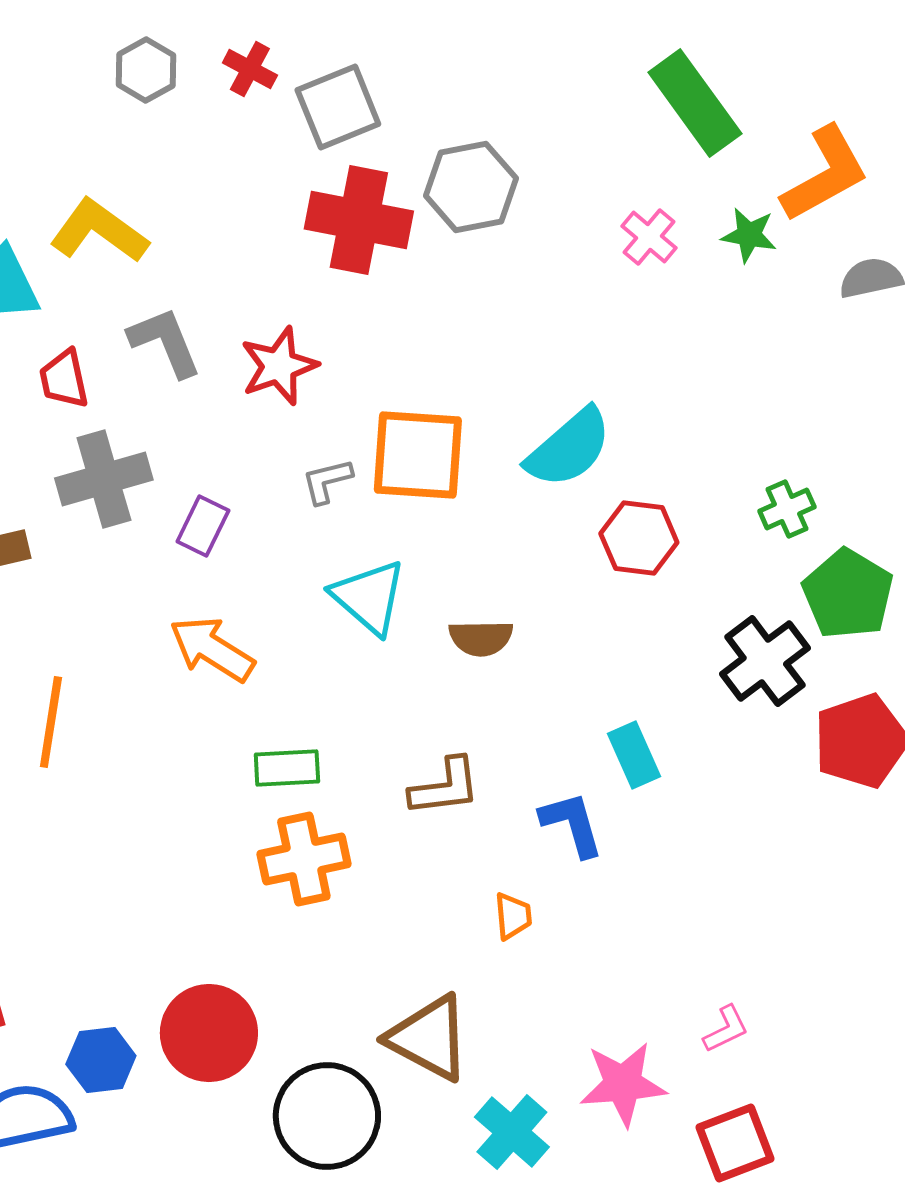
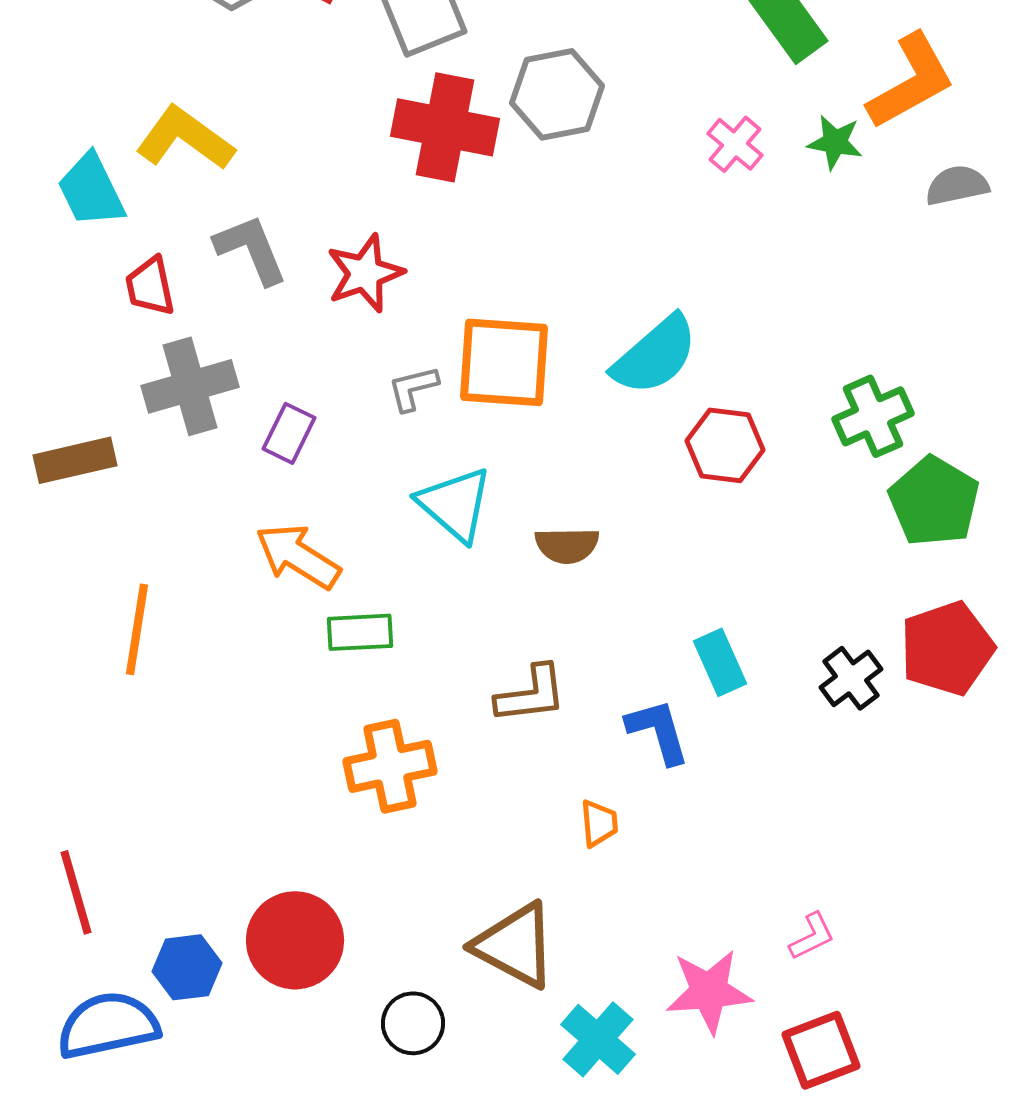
green cross: (787, 509) -> (873, 416), size x1.4
black cross: (765, 661) -> (851, 678), moved, size x0.7
green rectangle: (287, 768) -> (360, 632), moved
black circle: (327, 1116) -> (413, 1023), size x0.6

